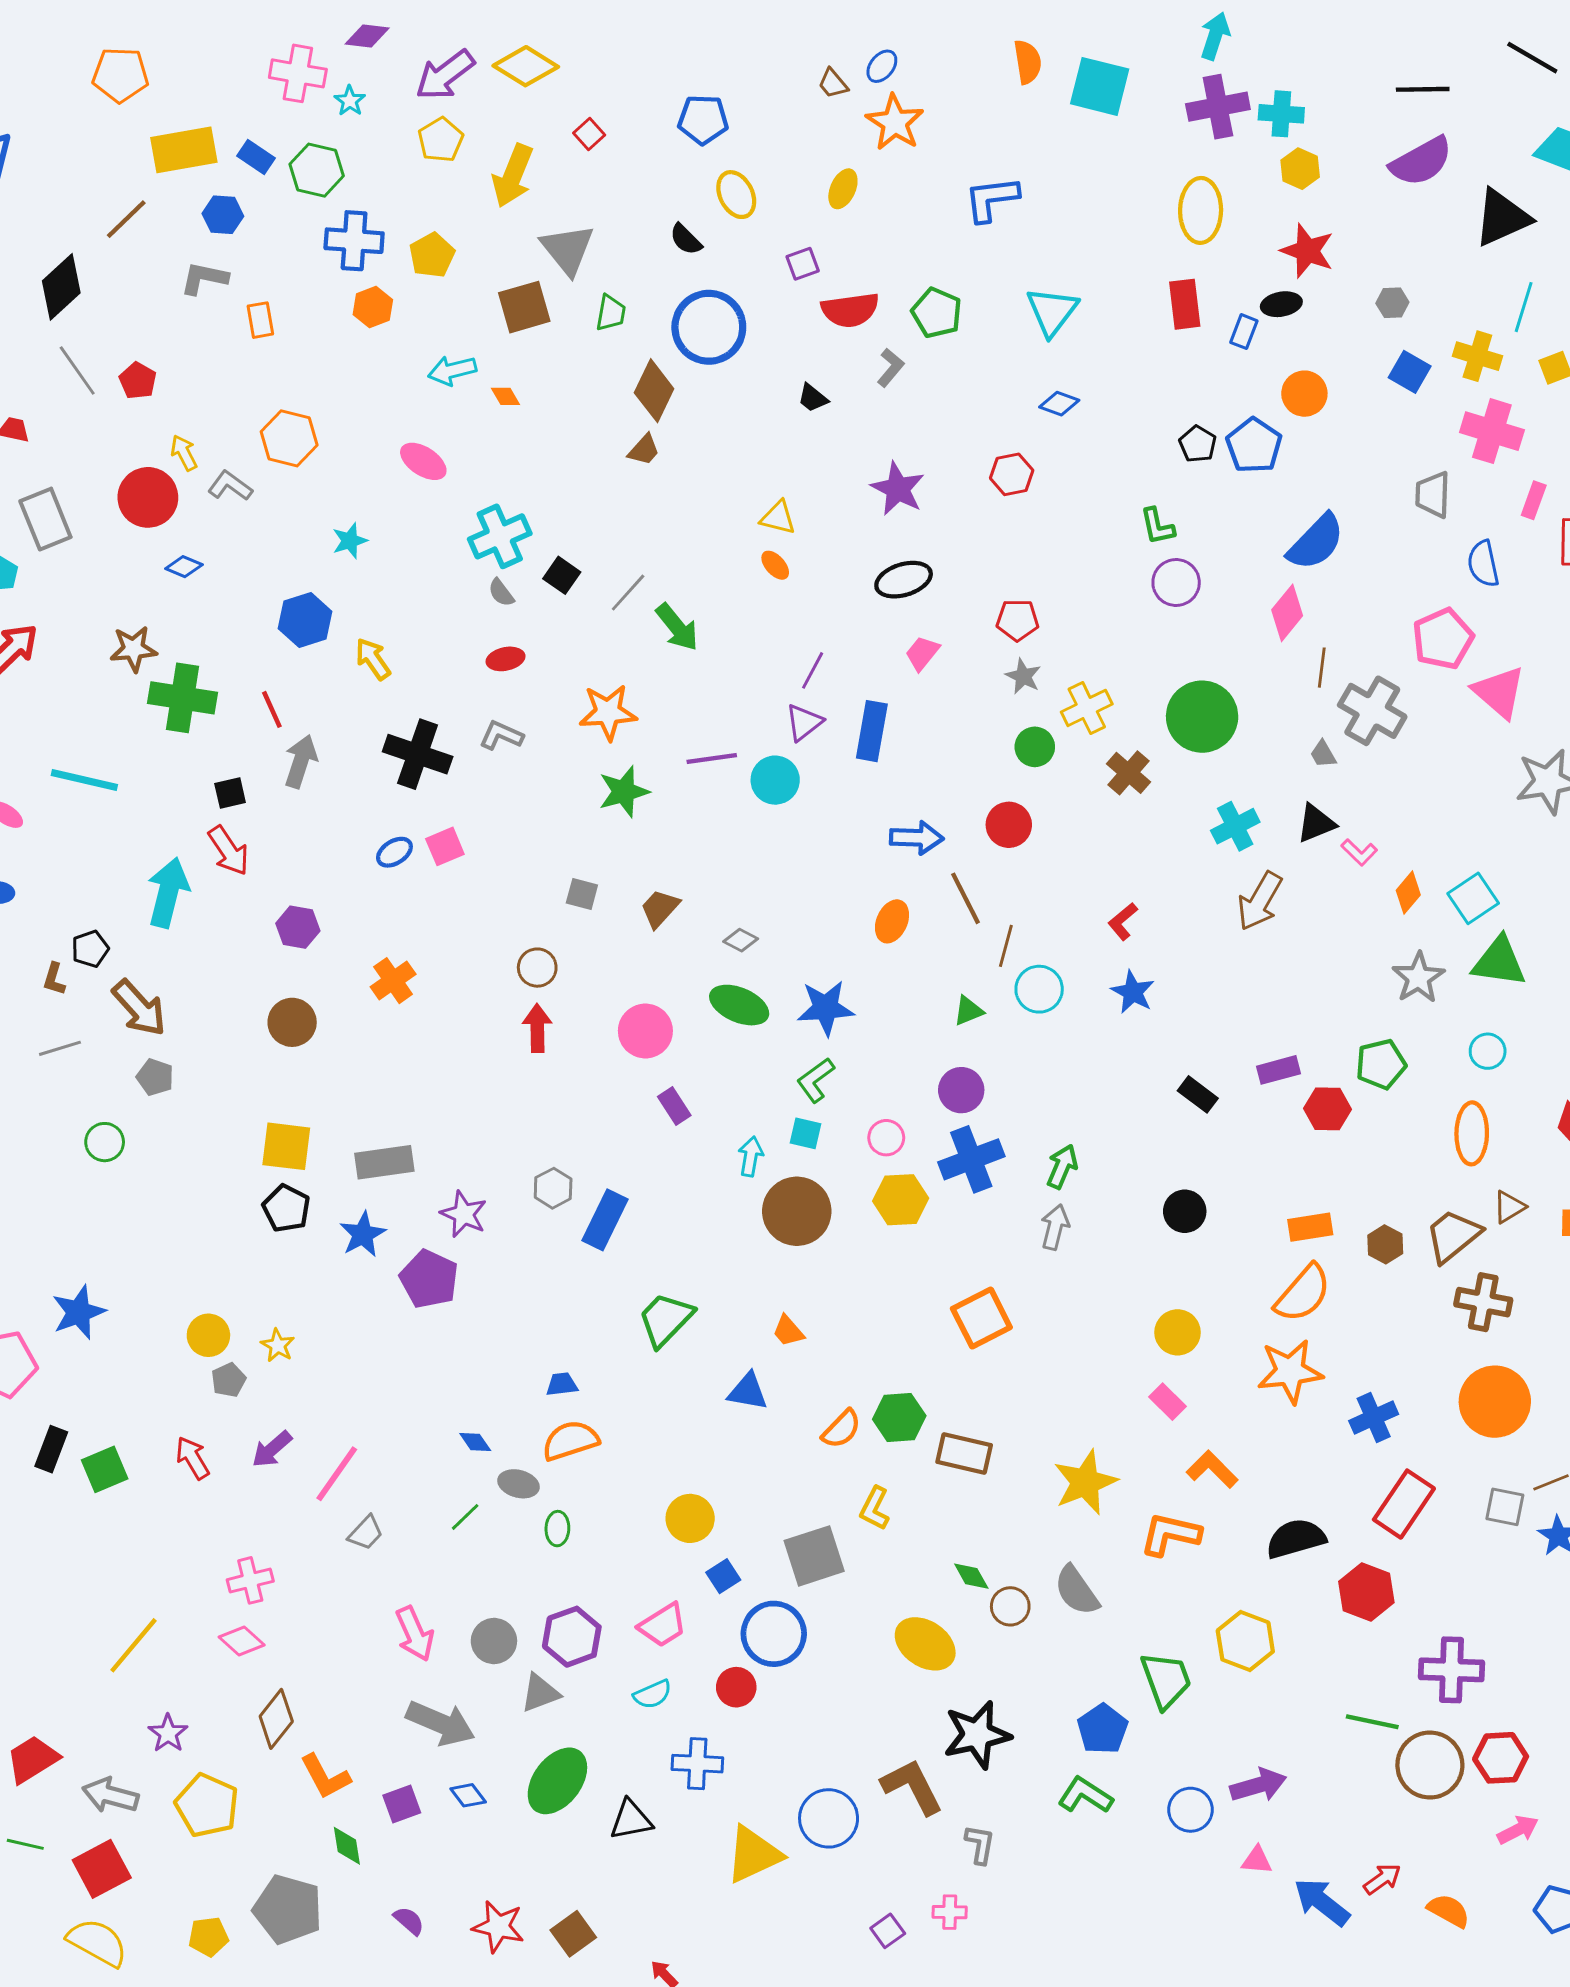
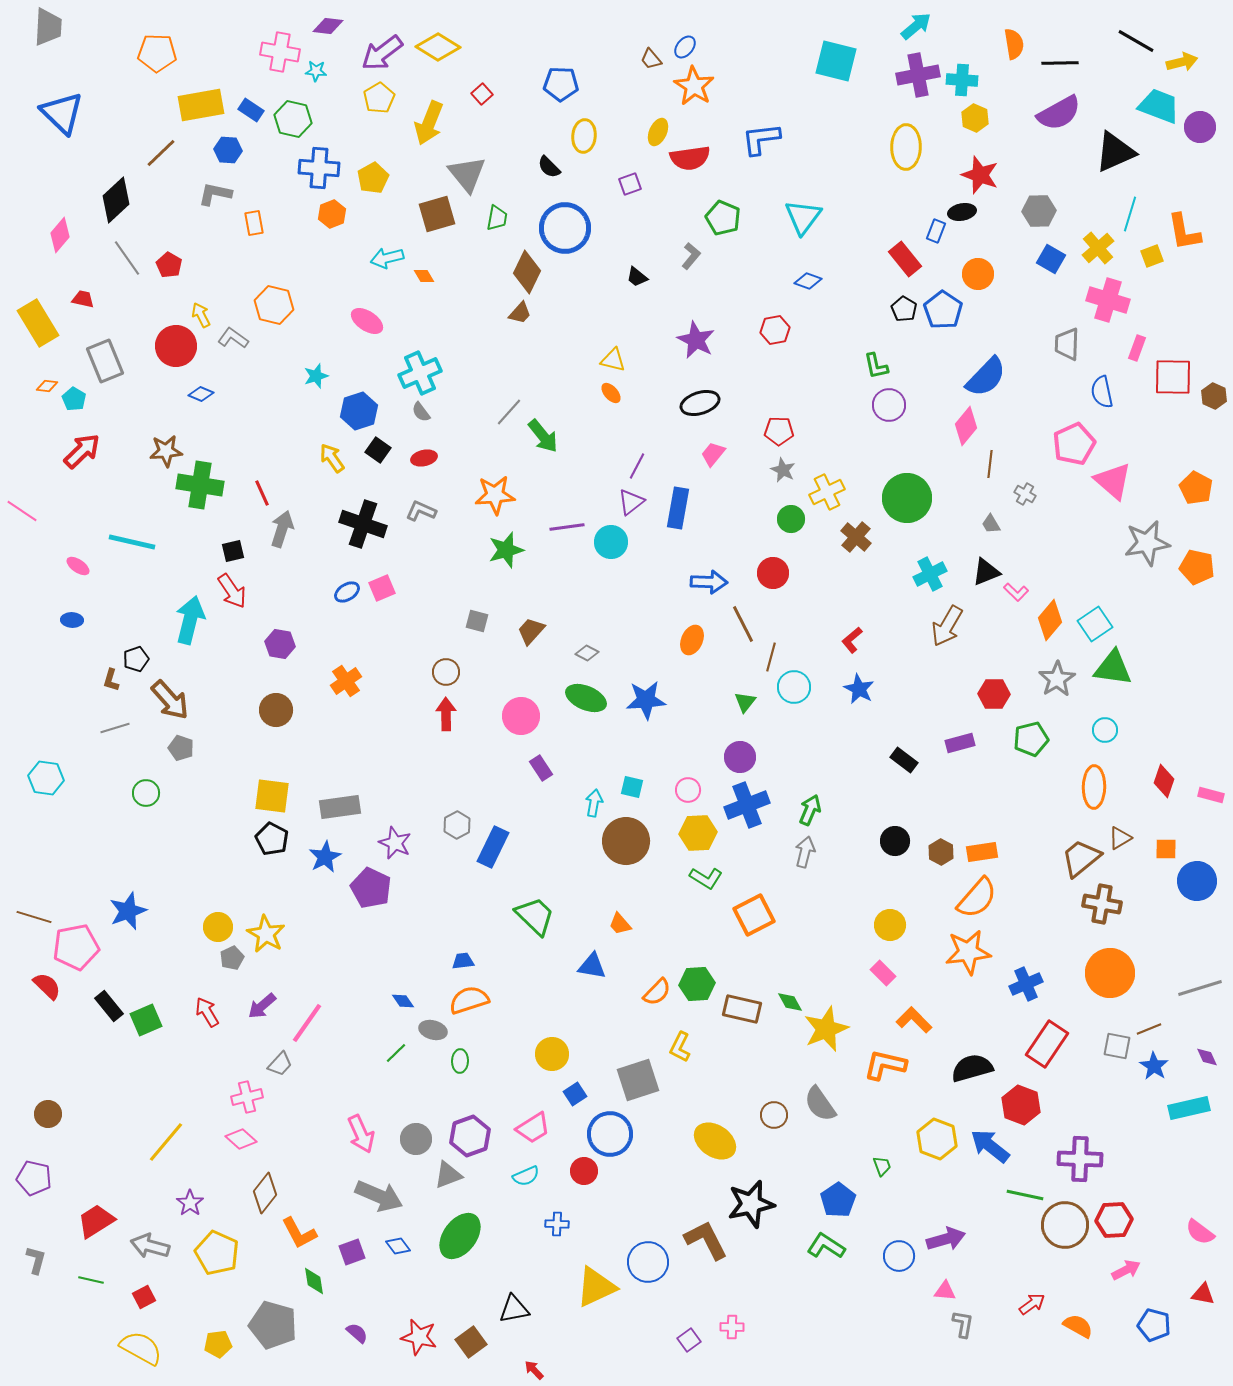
cyan arrow: (1215, 36) -> (916, 26), turned 32
orange semicircle: (1028, 62) -> (1014, 44), moved
cyan star: (350, 101) -> (316, 71), turned -30
yellow ellipse: (736, 195) -> (584, 136), turned 32
gray hexagon: (1392, 303) -> (1039, 211), size x1.5
red rectangle: (1185, 304) -> (905, 259), moved, turned -32
red semicircle: (850, 310) -> (690, 158), moved
yellow cross: (1477, 356) -> (1098, 248), turned 32
black square: (562, 575) -> (378, 450), moved
blue hexagon: (305, 620) -> (359, 411), moved
gray cross: (1372, 711) -> (1025, 494), size x0.5
orange diamond: (1408, 893) -> (1050, 620), size x1.4
green triangle: (968, 1011) -> (745, 702), turned -30
green L-shape: (816, 1080) -> (706, 878), moved, turned -112
red hexagon: (1328, 1109) -> (994, 694), moved
brown hexagon: (1385, 1244) -> (941, 852), moved
green trapezoid: (666, 1319) -> (535, 916), turned 90
yellow star: (278, 1345) -> (266, 934), size x1.6
black rectangle: (51, 1449) -> (109, 1006), turned -60
gray trapezoid: (366, 1533) -> (280, 1064), moved
green diamond: (971, 1576) -> (790, 1002), moved
green trapezoid: (1166, 1680) -> (882, 1166), size x0.5
blue cross: (697, 1764) -> (557, 1224), size x0.7
black triangle: (631, 1820) -> (514, 1309), moved
gray L-shape: (980, 1844) -> (963, 1324), moved
red square: (102, 1869) -> (144, 1297), size x0.6
blue arrow: (1322, 1902) -> (990, 1146), moved

